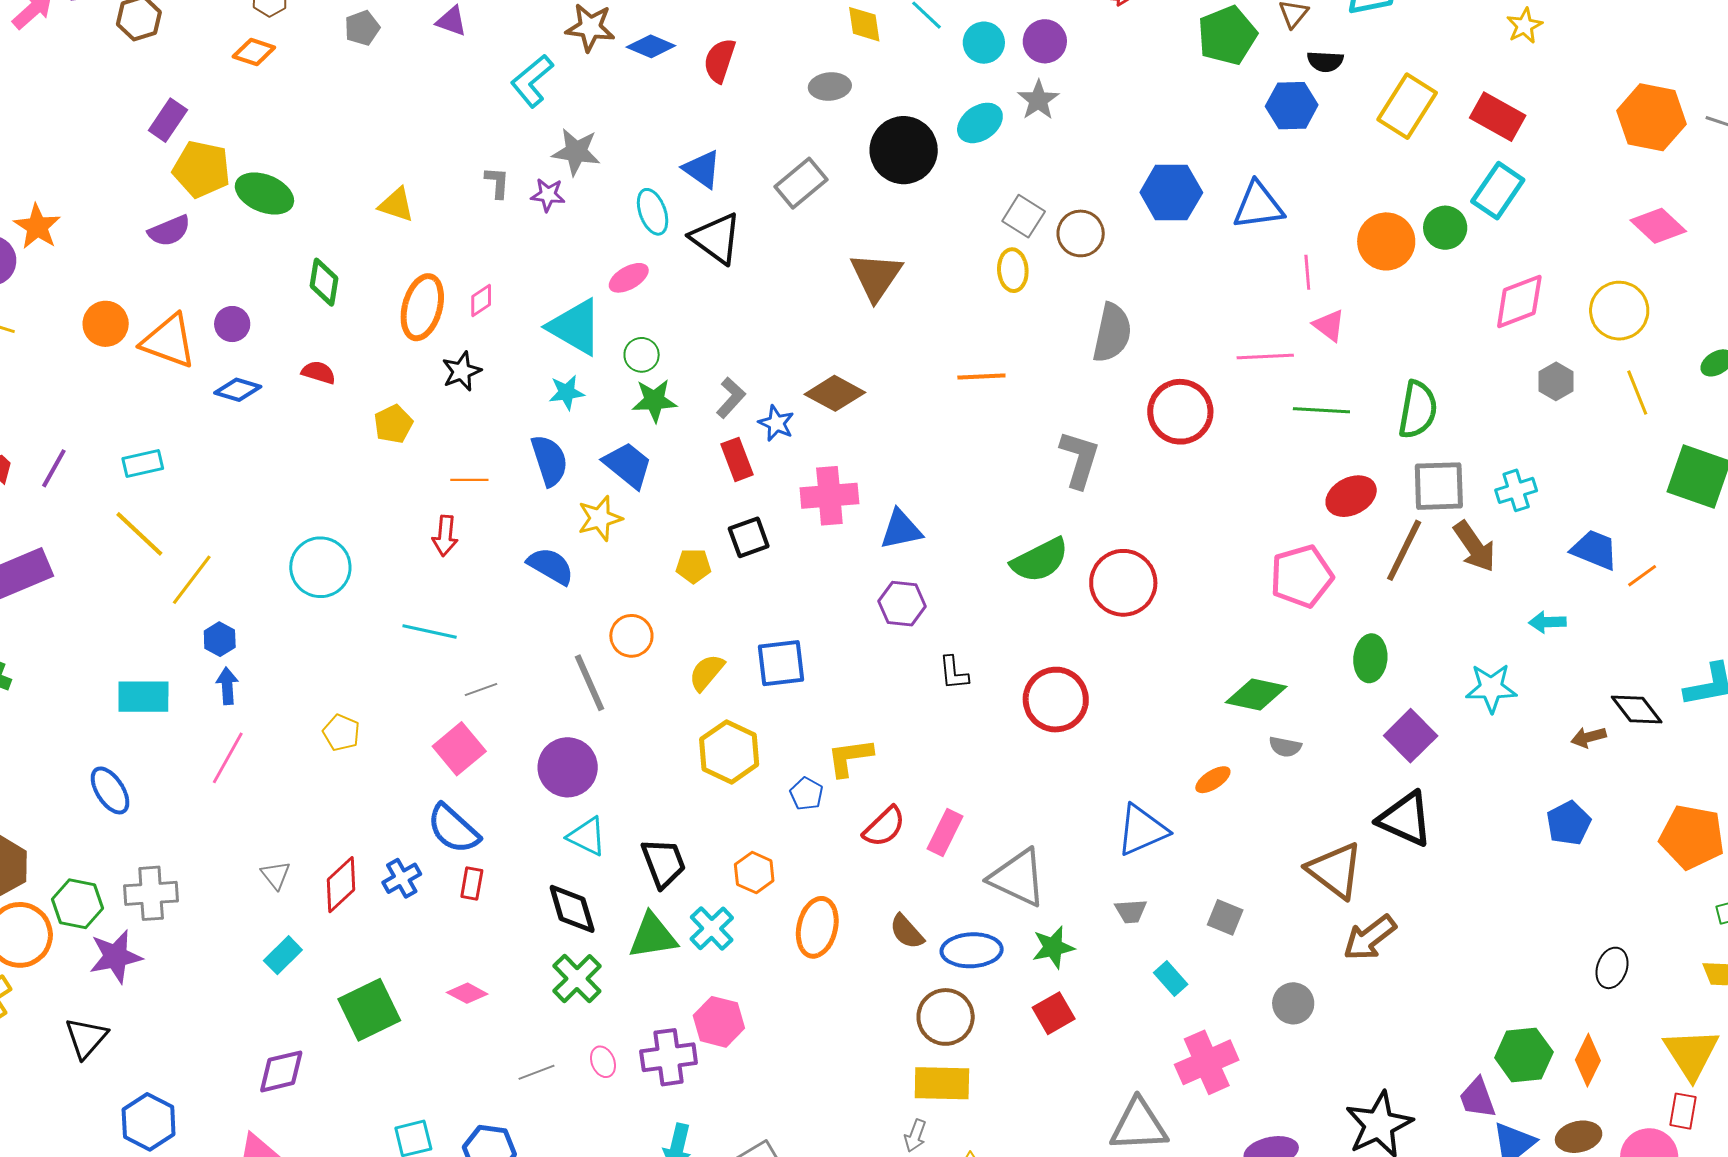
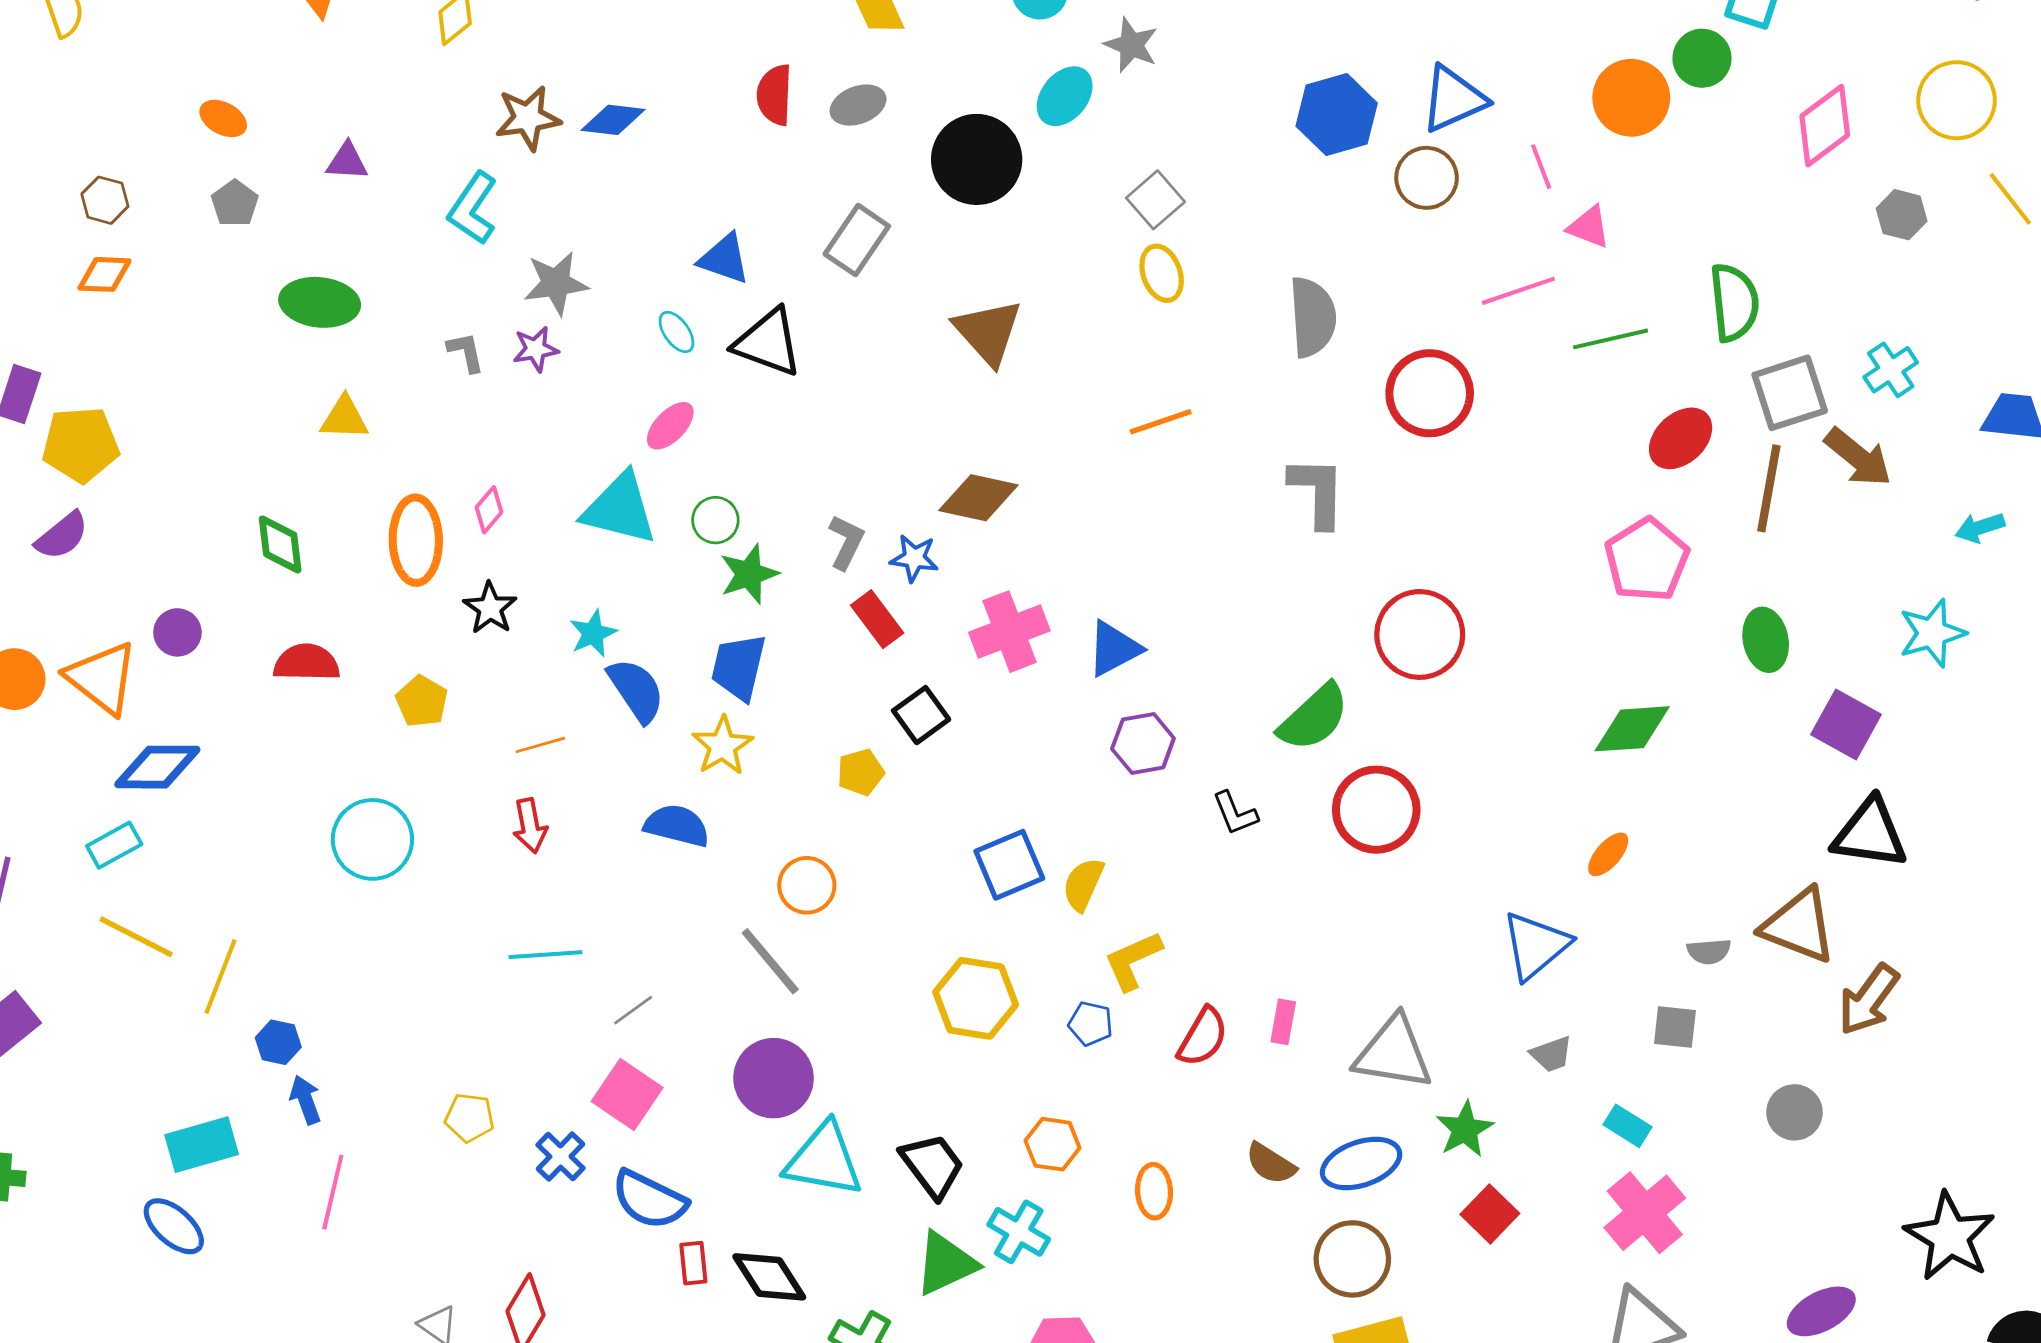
red semicircle: (720, 61) -> (775, 95), moved
green ellipse: (264, 193) -> (320, 302), moved
cyan ellipse: (653, 212) -> (676, 332), size x0.7
gray square: (1024, 216) -> (1155, 200), turned 33
brown circle: (1081, 233) -> (1427, 178), moved
orange triangle: (169, 341) -> (102, 678), turned 34
red semicircle: (319, 372) -> (307, 663), size x1.4
blue diamond: (238, 390) -> (157, 767), moved, size x1.4
cyan star: (567, 392) -> (593, 633), moved
blue trapezoid: (628, 465) -> (739, 667), turned -100
green semicircle: (1040, 560) -> (1314, 717), moved
cyan circle: (320, 567) -> (372, 839), moved
yellow semicircle: (707, 672) -> (1083, 884), moved
gray semicircle: (1285, 747) -> (1709, 951), moved
blue ellipse: (110, 790) -> (174, 1226), moved
pink rectangle: (945, 833) -> (1283, 1022), size x0.7
cyan triangle: (587, 836) -> (824, 1160), size x1.5
blue cross: (402, 878) -> (560, 1157), moved
black diamond: (572, 909) -> (769, 1277), moved
orange ellipse: (817, 927) -> (1154, 1191), size x0.7
pink cross: (1207, 1062) -> (1645, 1213), moved

